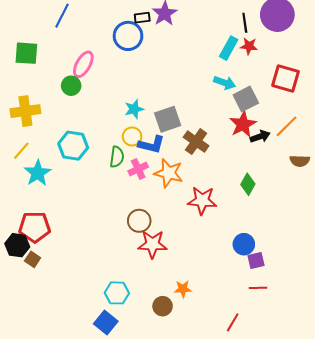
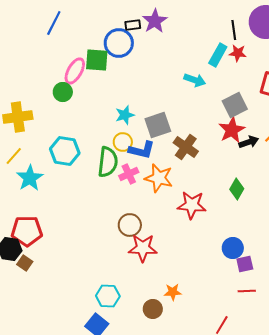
green square: (26, 53) -> (97, 60), moved
cyan arrow: (225, 83) -> (195, 80), moved
green semicircle: (117, 157) -> (108, 162), size x1.4

